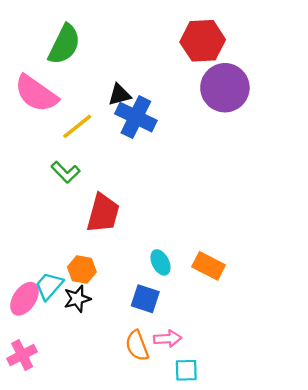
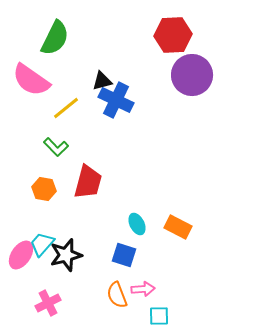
orange hexagon: (82, 269) -> (44, 189), moved
black star: (77, 299) -> (66, 255), size x1.4
pink cross: (22, 355) -> (48, 303), moved

